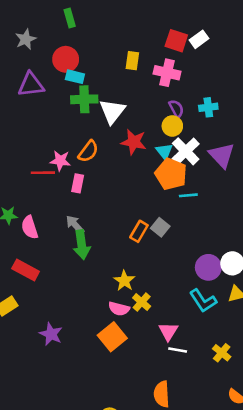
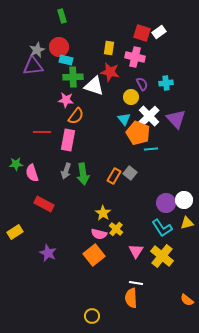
gray star: (26, 39) -> (37, 50), moved
white triangle: (112, 111) -> (94, 86), turned -50
yellow circle: (172, 126) -> (131, 97), moved
red star: (134, 142) -> (110, 72), moved
cyan triangle: (164, 151) -> (124, 119), moved
pink star: (60, 161) -> (66, 100), moved
pink rectangle: (78, 183) -> (68, 140), size x1.5
gray arrow: (75, 225) -> (66, 171), turned -119
green arrow: (82, 245) -> (83, 174), moved
red rectangle: (26, 270) -> (44, 204), moved
white line: (178, 350) -> (136, 283), moved
yellow cross: (222, 353) -> (162, 256), moved, size x1.6

